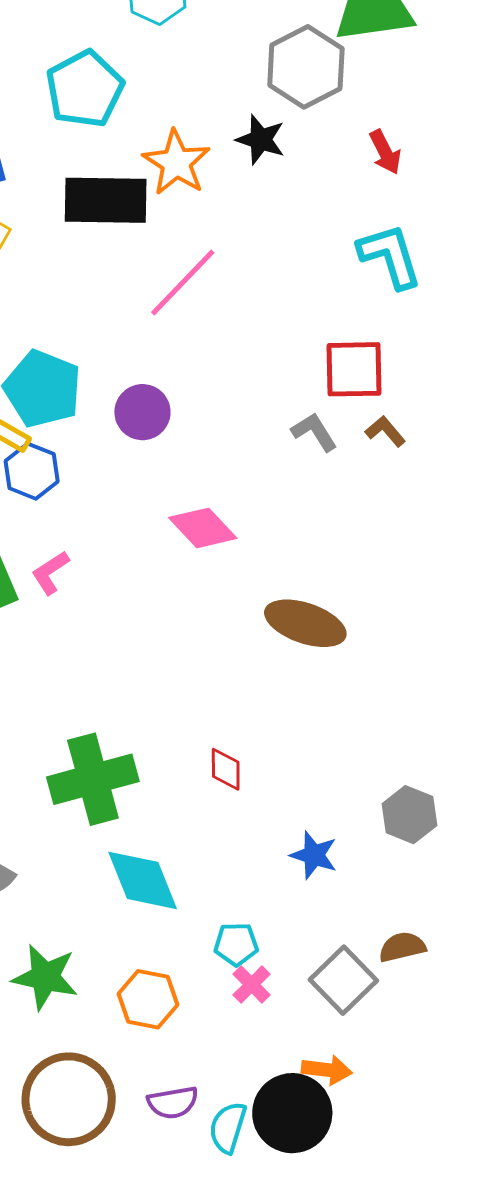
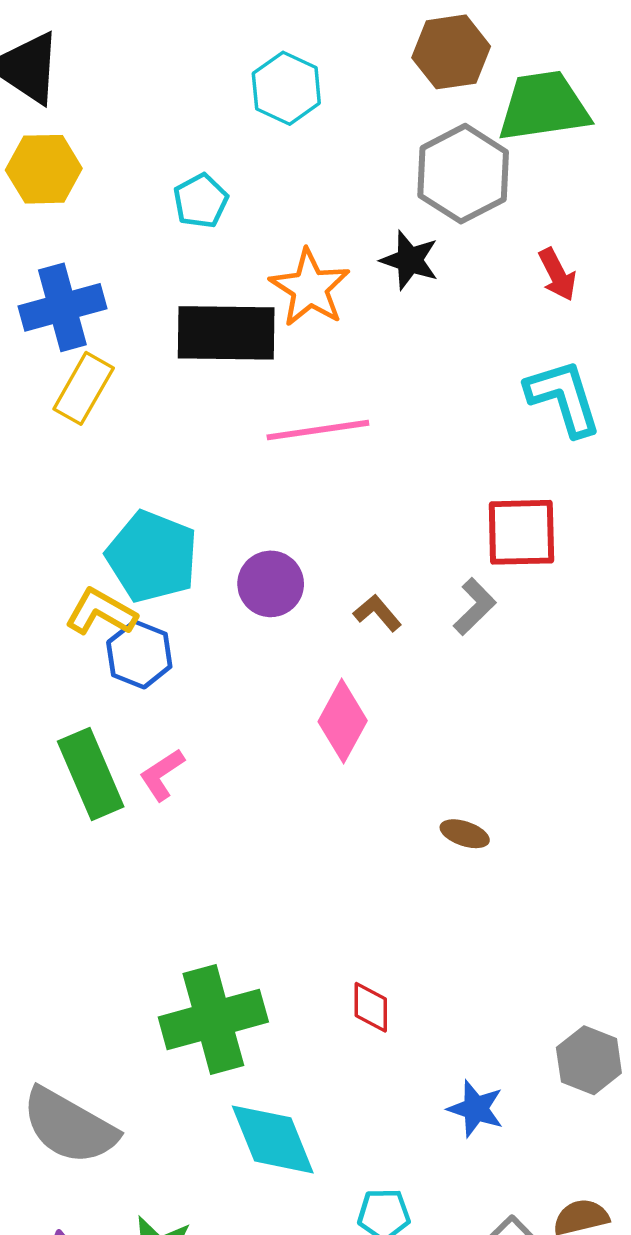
cyan pentagon: (85, 89) -> (201, 201), size x0.6
pink line: (183, 283) -> (318, 430), turned 38
brown L-shape: (385, 431) -> (377, 613), moved
gray L-shape: (314, 432) -> (475, 607), turned 78
pink diamond: (203, 528) -> (343, 721), turned 72
brown ellipse: (305, 623) -> (465, 834), size x0.5

